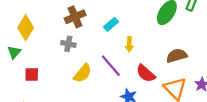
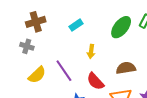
cyan rectangle: (111, 24) -> (76, 25), moved
yellow arrow: (129, 44) -> (91, 51), moved

